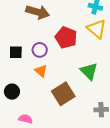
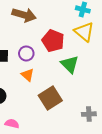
green triangle: (89, 71) -> (70, 64), moved

